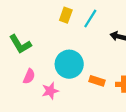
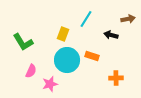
yellow rectangle: (66, 15) -> (63, 34), moved
orange rectangle: (97, 81) -> (92, 56), moved

